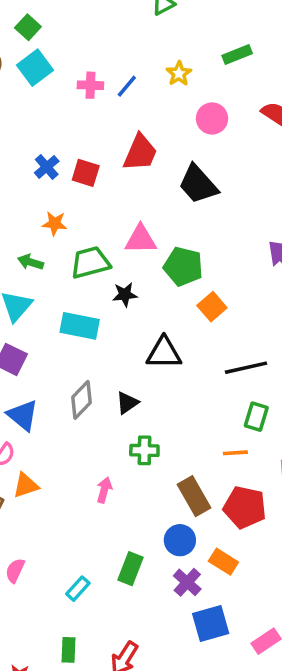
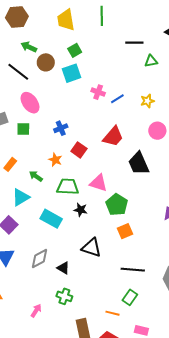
red square: (86, 173) -> (79, 150), moved
black triangle: (127, 403) -> (63, 268), turned 48

